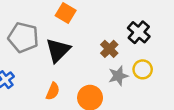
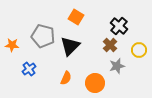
black cross: (139, 32) -> (119, 26), moved
yellow circle: (143, 69) -> (139, 50), moved

